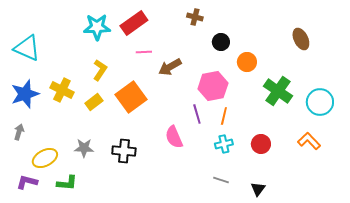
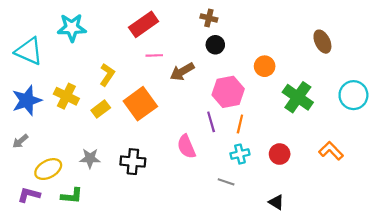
cyan star: (97, 27) -> (72, 28), moved
black circle: (221, 42) -> (215, 45), moved
cyan circle: (320, 102) -> (353, 95), moved
gray arrow: (19, 132) -> (20, 141), turned -147
gray line: (221, 180) -> (226, 182), moved
black triangle: (258, 189) -> (276, 202), turned -35

